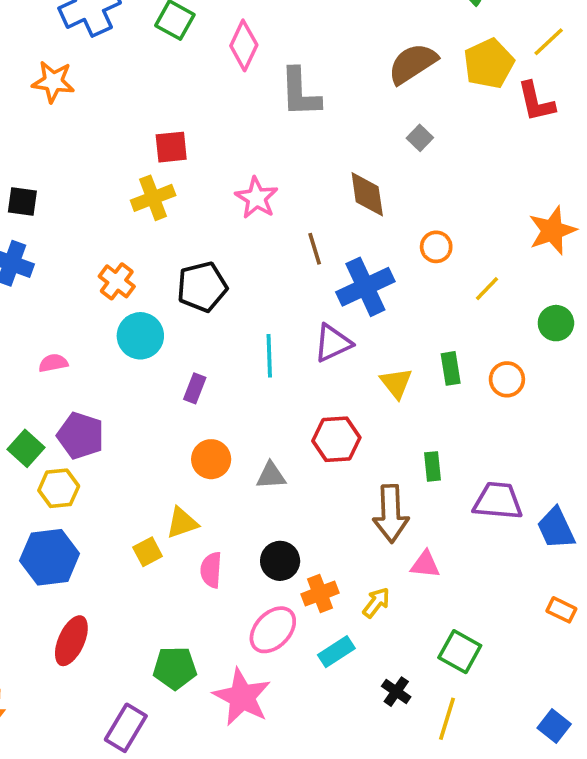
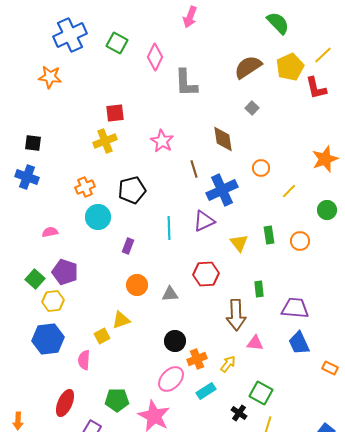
orange cross: (117, 281) -> (85, 187), turned 30
blue trapezoid: (556, 528) -> (299, 343), moved
pink semicircle: (211, 570) -> (84, 360), moved
red ellipse: (71, 641) -> (65, 403), moved
green square: (460, 652) -> (261, 393), moved

